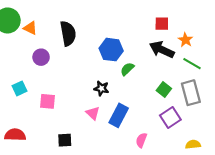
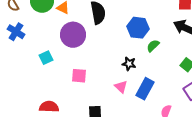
purple circle: (41, 57) -> (73, 35), size x1.6
cyan square: (19, 88) -> (46, 58), moved

